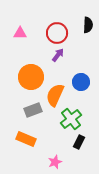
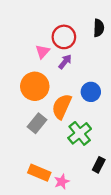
pink triangle: (20, 33) -> (43, 52), moved, turned -48
gray rectangle: (33, 110) -> (37, 123), turned -30
orange rectangle: (26, 139) -> (39, 173), moved
black rectangle: (79, 142) -> (99, 165), moved

